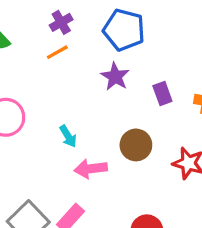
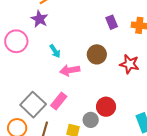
purple star: (115, 76) -> (39, 19), moved

